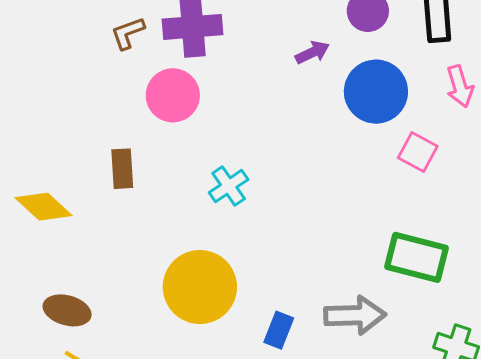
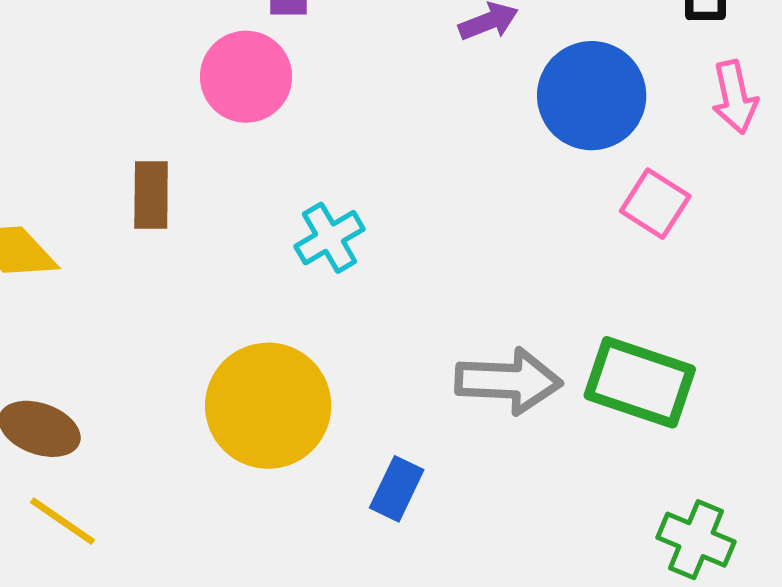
gray arrow: (355, 315) -> (509, 381), moved

